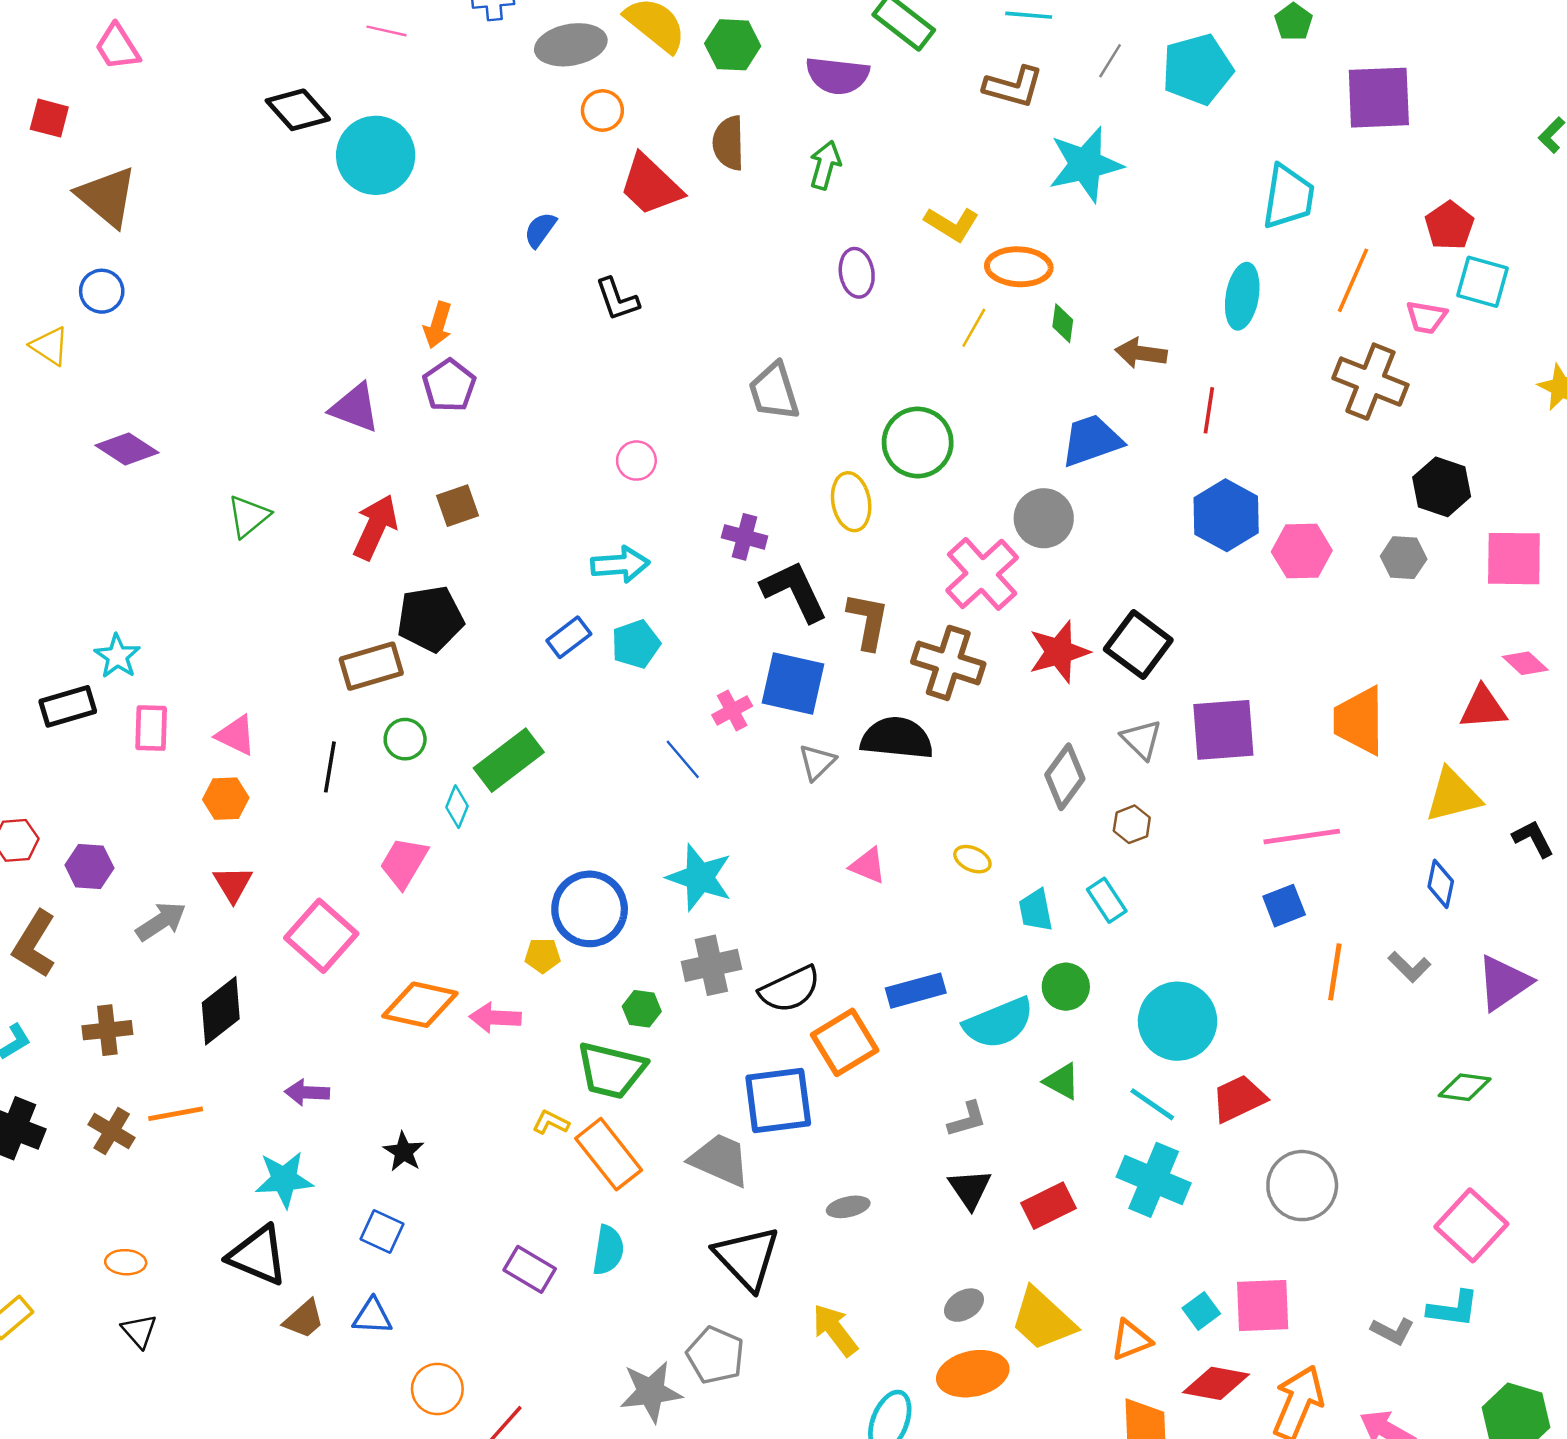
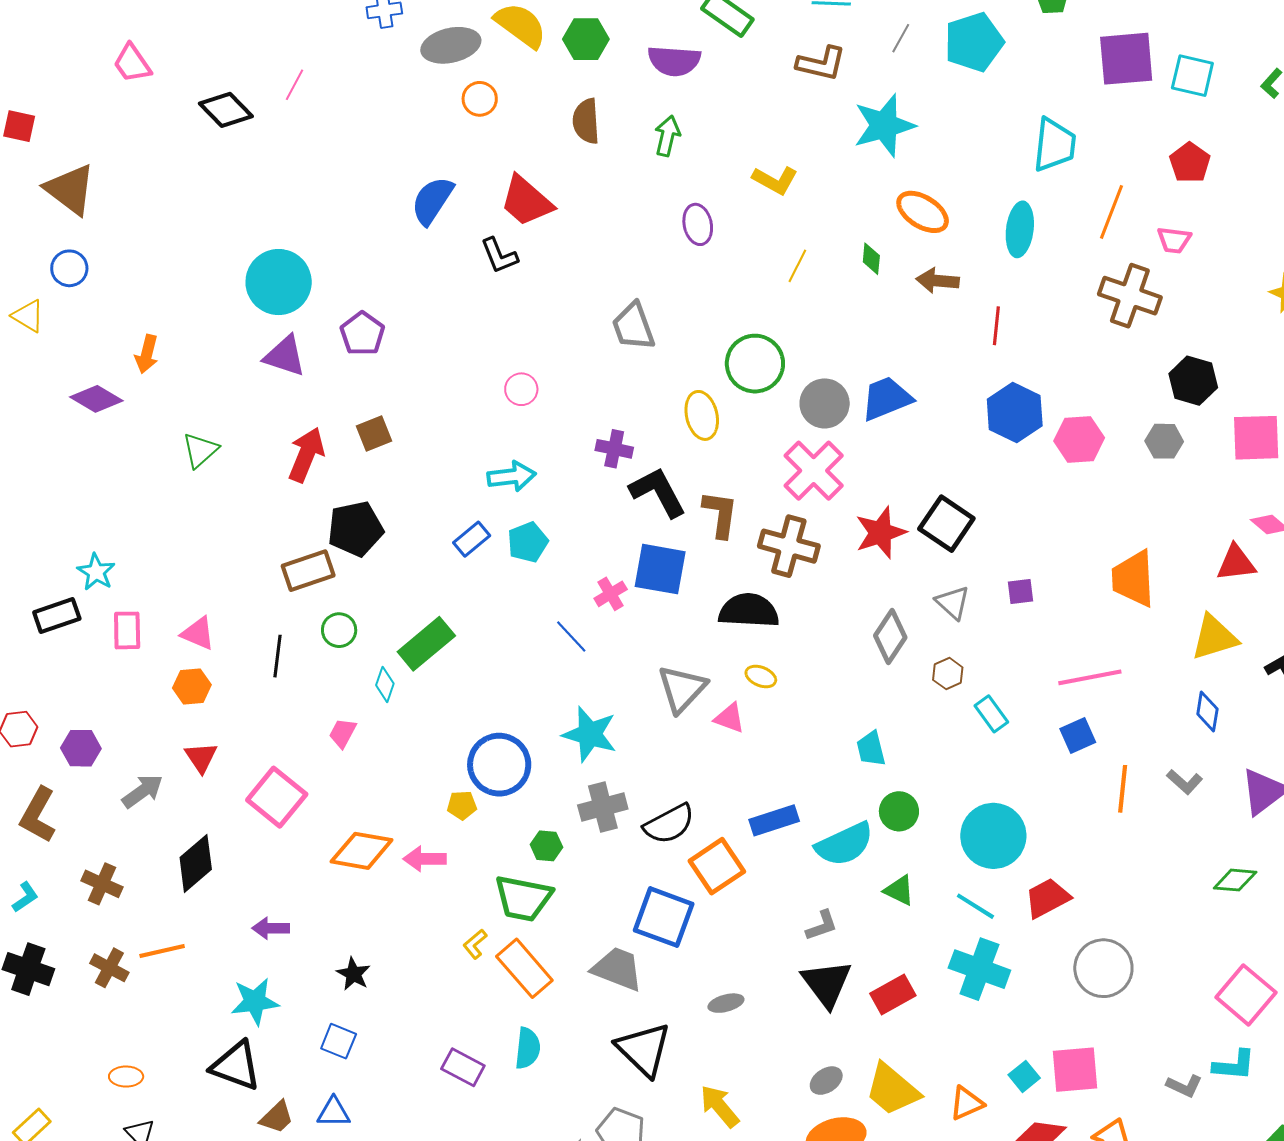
pink line: (386, 31) -> (294, 85), moved, turned -72
pink trapezoid: (117, 47) -> (132, 63), moved
cyan circle: (376, 155) -> (279, 282), moved
red trapezoid: (651, 185) -> (526, 201), moved
blue semicircle: (540, 230) -> (432, 201), size x1.6
orange ellipse: (1019, 267) -> (923, 212), moved, turned 32
cyan square: (1483, 282) -> (1192, 76), moved
orange arrow: (438, 325) -> (147, 354), moved
blue trapezoid: (1092, 440) -> (886, 398), moved
gray circle: (1044, 518) -> (825, 403), moved
purple square: (1223, 730) -> (1021, 591), size x0.5
gray triangle: (817, 762) -> (682, 689), moved, size x1.6
yellow ellipse: (972, 859) -> (761, 677), moved
pink trapezoid: (404, 863) -> (343, 733), size x0.7
cyan rectangle: (1107, 900) -> (991, 714), moved
brown cross: (107, 1030) -> (102, 884), turned 33
blue square: (778, 1100) -> (664, 917), turned 30
yellow L-shape: (551, 1122) -> (475, 944), turned -64
black triangle: (970, 1189) -> (827, 984), size x1.4

